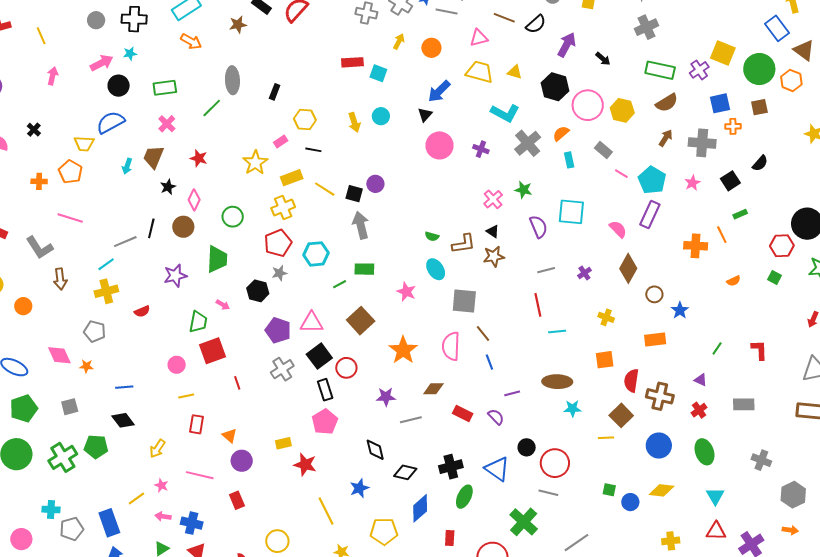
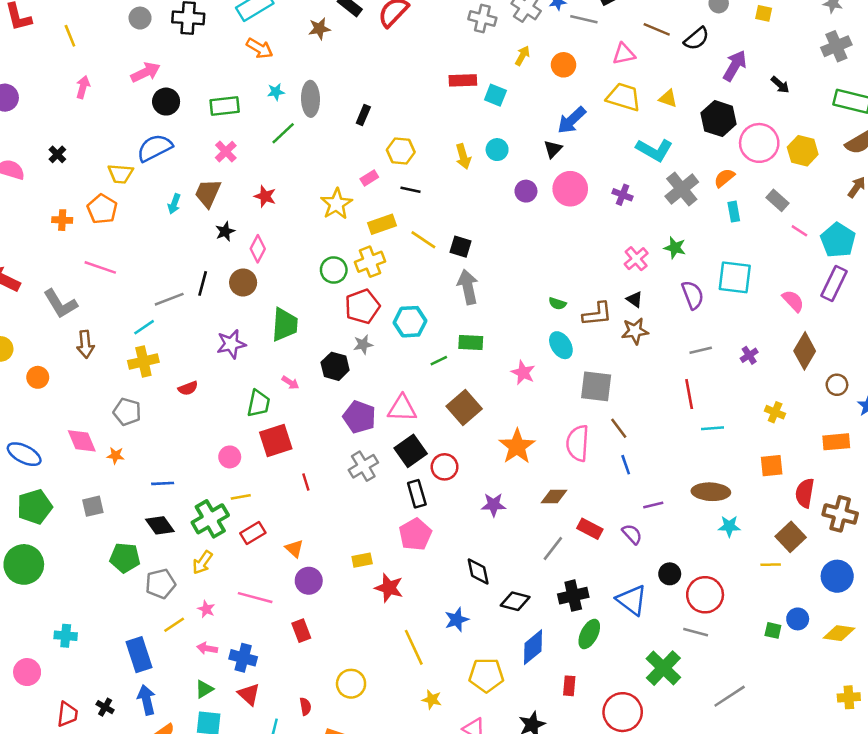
cyan star: (130, 54) -> (276, 92), moved
purple circle: (375, 184) -> (526, 191), moved
green circle: (233, 217) -> (334, 270), moved
gray line: (411, 420) -> (553, 548), moved, turned -40
red rectangle: (197, 424) -> (253, 533), turned 48
green cross: (63, 457) -> (210, 519), moved
blue circle: (630, 502) -> (798, 619), moved
gray pentagon: (72, 529) -> (160, 584), moved

